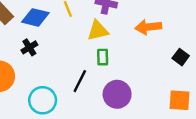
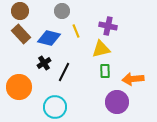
orange arrow: (148, 27) -> (133, 79), moved
black line: (80, 81) -> (64, 72), moved

